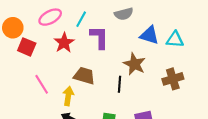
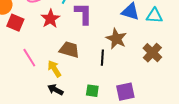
brown cross: (173, 79) -> (152, 53), turned -30
yellow arrow: (68, 96) -> (54, 69), turned -42

